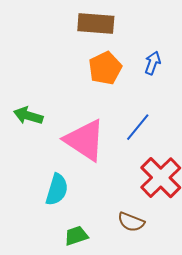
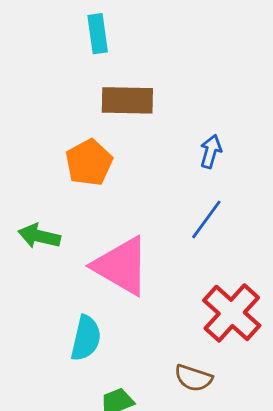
orange pentagon: (105, 68) -> (89, 163), moved
blue line: (138, 127) -> (206, 219), moved

